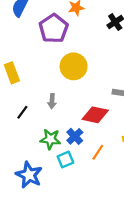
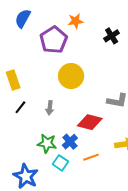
black line: (22, 112) -> (20, 107), moved
orange line: (98, 152) -> (91, 157), turned 35
cyan square: (65, 159) -> (60, 163), turned -35

